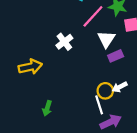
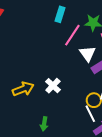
white cross: (64, 42) -> (53, 86), moved

